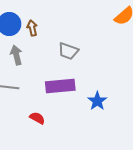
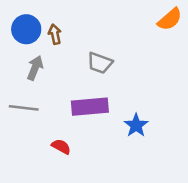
gray arrow: (16, 55) -> (35, 68), turned 36

